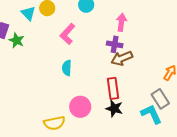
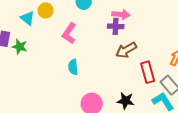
pink arrow: (121, 22) -> (121, 14), turned 96
purple cross: (115, 44) -> (116, 26), moved
red rectangle: (113, 88) -> (148, 72), moved

